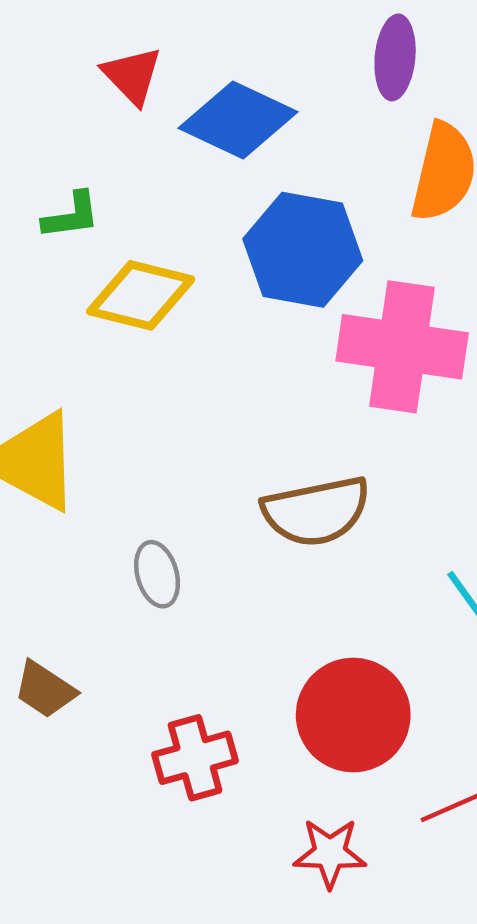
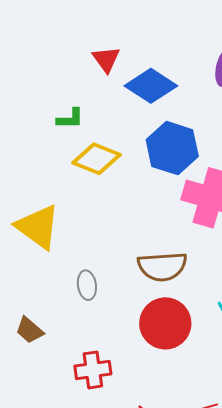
red circle: (353, 715) -> (165, 323), moved

